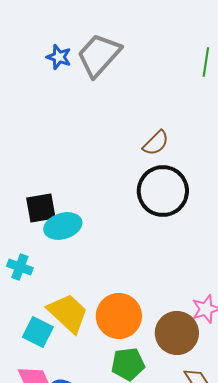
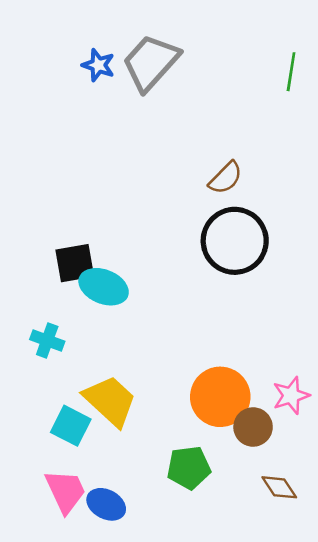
cyan ellipse: (63, 226) -> (104, 287), turned 39
orange circle: (119, 316) -> (220, 397), moved
brown circle: (177, 333) -> (253, 427), size x0.7

